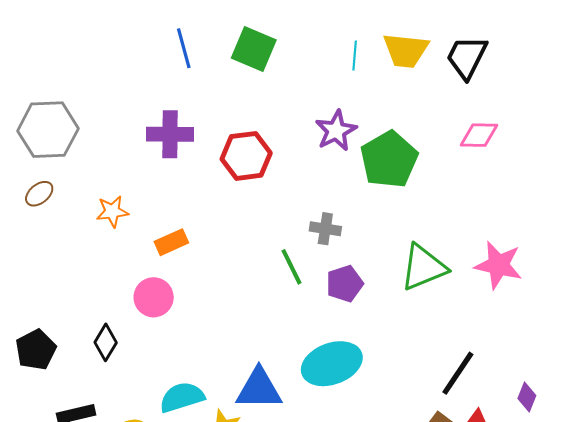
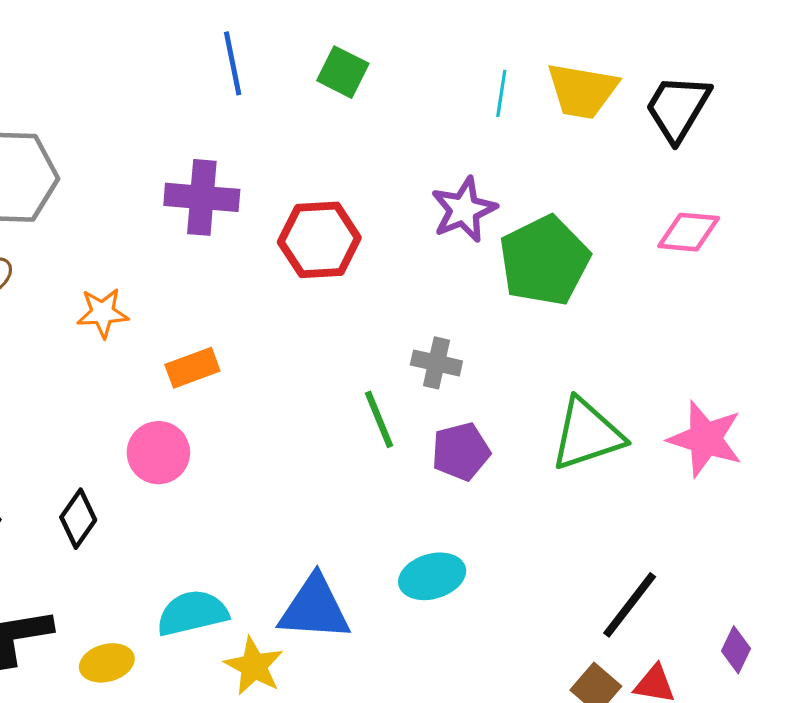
green square: (254, 49) -> (343, 72), size x0.7
cyan ellipse: (332, 364) -> (432, 576), size x0.7

